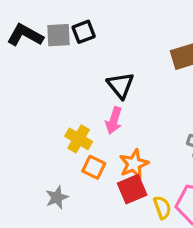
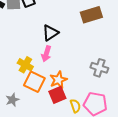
black triangle: (120, 85) -> (50, 33), turned 36
orange square: (94, 167) -> (34, 82), size x1.5

